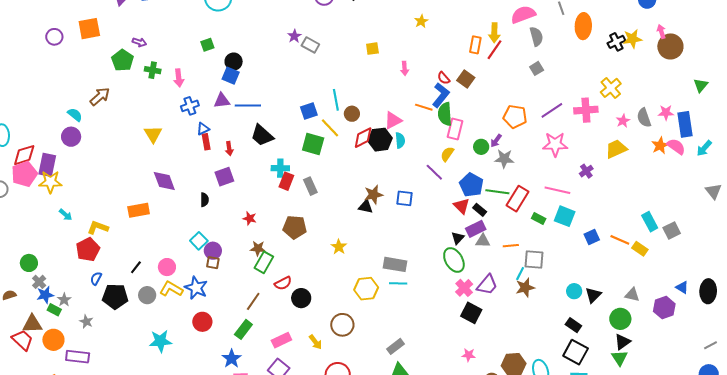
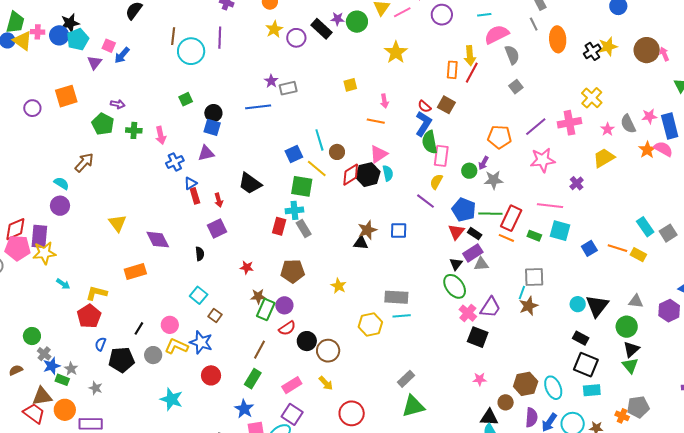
yellow star: (421, 21) -> (396, 52), size x1.6
pink arrow: (661, 32) -> (664, 54), moved
gray rectangle: (310, 45) -> (288, 88), turned -36
blue line: (248, 105) -> (258, 107), moved
orange line: (424, 107) -> (376, 121), moved
yellow triangle: (153, 134) -> (117, 223), moved
cyan cross: (280, 168) -> (294, 210), moved
pink pentagon: (24, 174) -> (18, 248), turned 30
red triangle: (462, 206) -> (456, 232), turned 30
orange line: (511, 246) -> (506, 238), moved, turned 35
purple circle: (213, 251) -> (284, 305), moved
brown square: (213, 263) -> (215, 316), turned 32
black triangle: (593, 295) -> (597, 306), size x1.4
brown circle: (342, 325) -> (328, 351), moved
cyan star: (160, 341) -> (171, 399), turned 30

